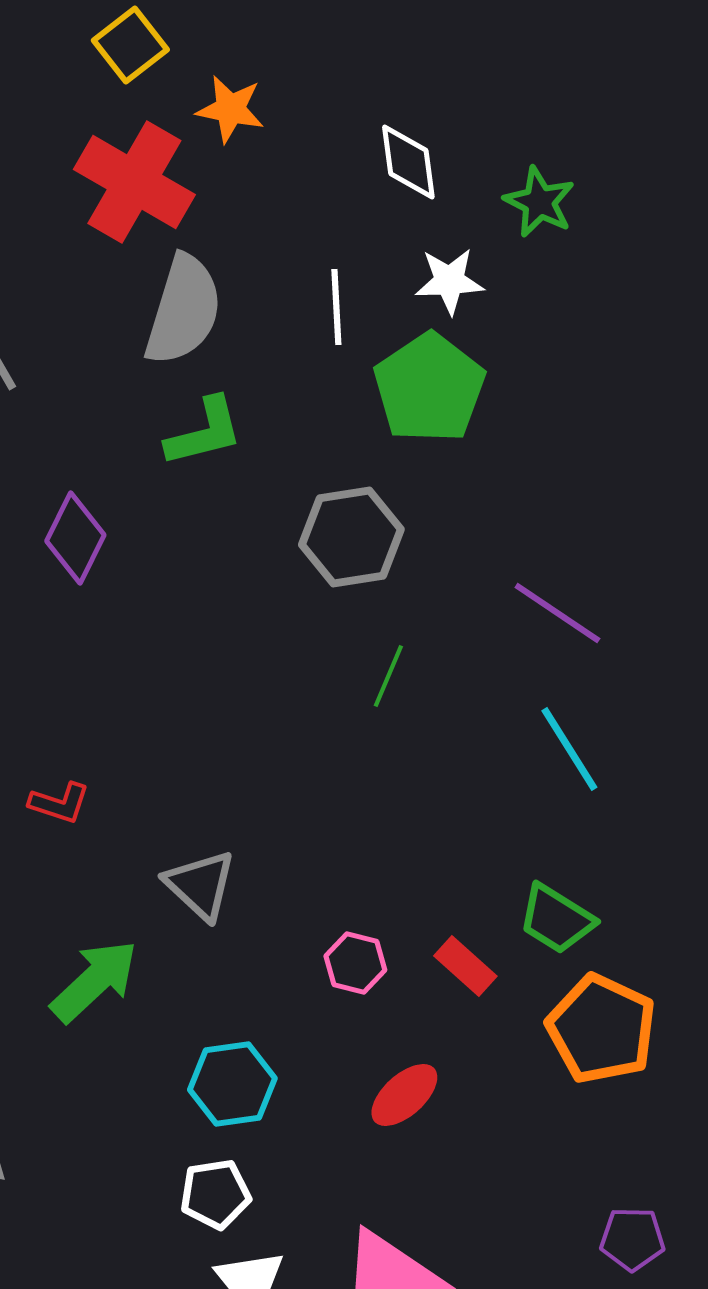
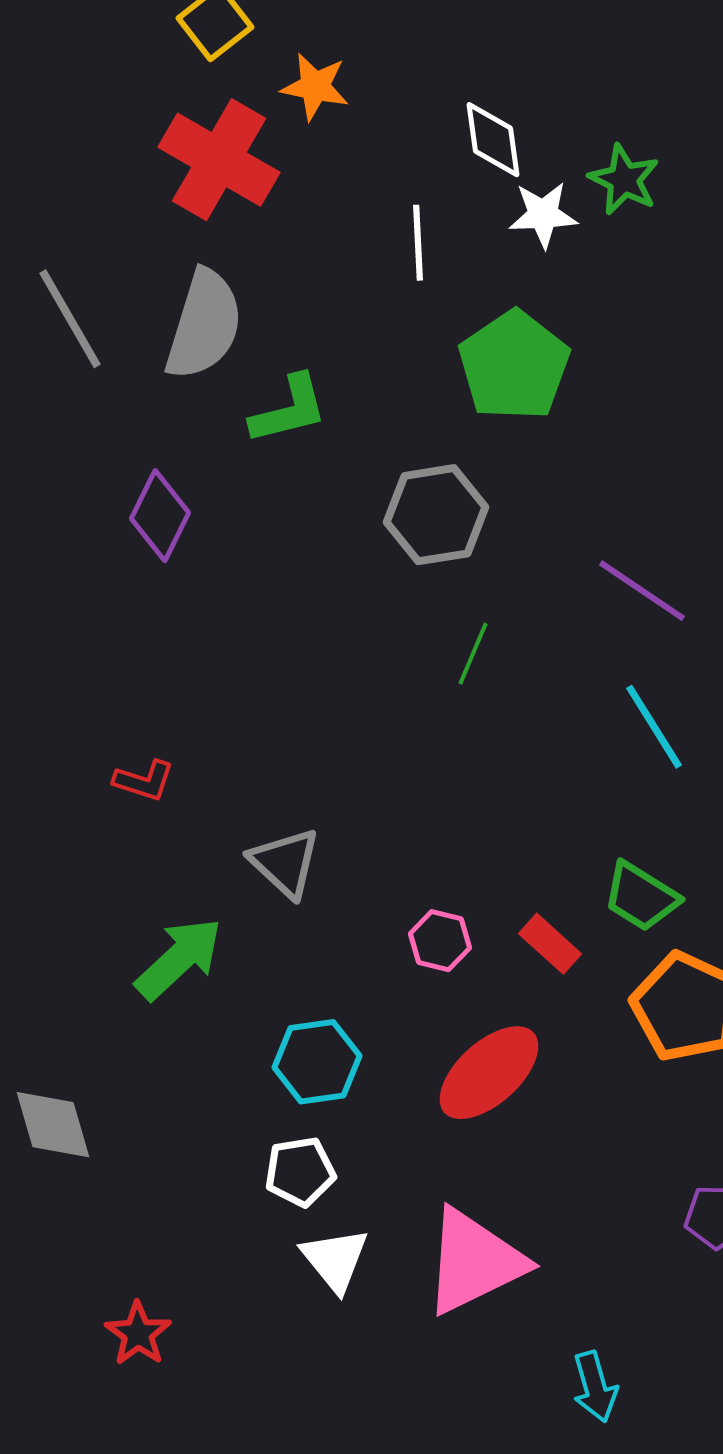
white star: (449, 281) -> (543, 215), moved
white line: (336, 307) -> (418, 243), moved
gray semicircle: (183, 310) -> (204, 325), moved
red ellipse: (404, 1095) -> (489, 1073), size x1.5

